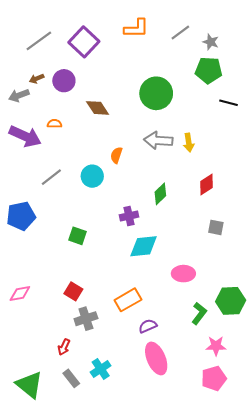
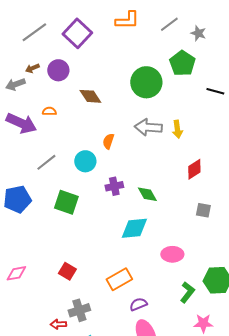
green pentagon: (209, 70) -> (182, 63), moved, turned 30
green diamond: (160, 194) -> (147, 194), moved, turned -75
purple cross: (129, 216) -> (114, 186), moved
green square: (78, 236) -> (66, 202), moved, size x1.4
gray cross: (86, 319) -> (79, 310), moved
red arrow: (64, 347) -> (58, 324), turned 63

